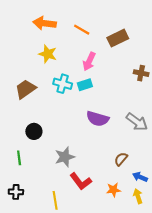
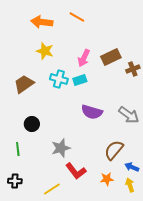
orange line: (82, 30) -> (77, 17), moved
brown rectangle: (118, 38) -> (111, 57), moved
brown cross: (141, 73) -> (133, 69), turned -32
brown semicircle: (121, 159) -> (114, 150), size x1.5
yellow line: (55, 200) -> (52, 189), turned 66

